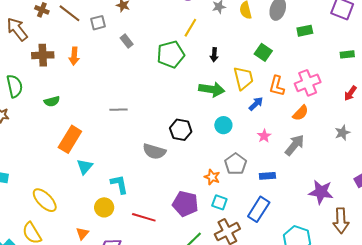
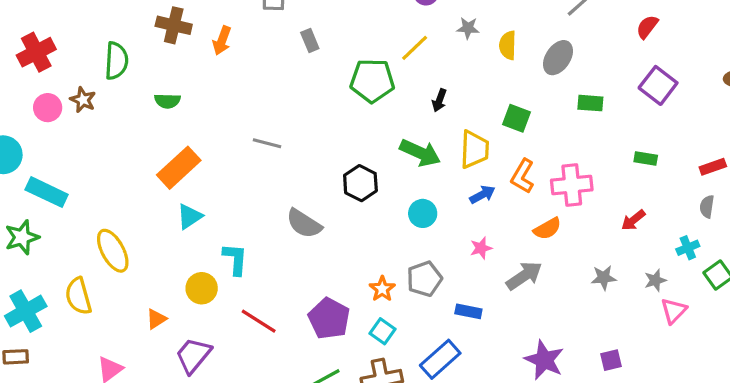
green square: (263, 52) -> (516, 118), turned -30
black hexagon: (181, 130) -> (360, 183), moved

